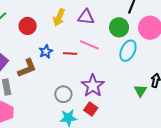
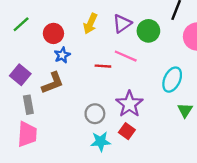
purple triangle: (86, 17) -> (122, 24), turned -42
green circle: (119, 27) -> (148, 31), moved
cyan ellipse: (128, 51) -> (172, 80), moved
blue star: (46, 52) -> (62, 55), moved

